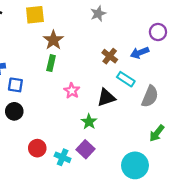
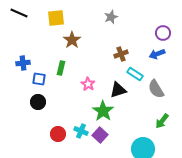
blue arrow: (140, 53) -> (157, 54), moved
brown cross: (110, 56) -> (121, 54), turned 32
green rectangle: (51, 63) -> (61, 68), moved
gray semicircle: (150, 96) -> (156, 89), turned 126
green star: (89, 122) -> (103, 111), size x1.5
cyan cross: (63, 157) -> (81, 131), moved

